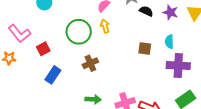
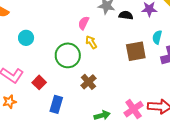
cyan semicircle: (169, 42) -> (157, 37), turned 32
brown square: (145, 48) -> (136, 51), size x1.5

